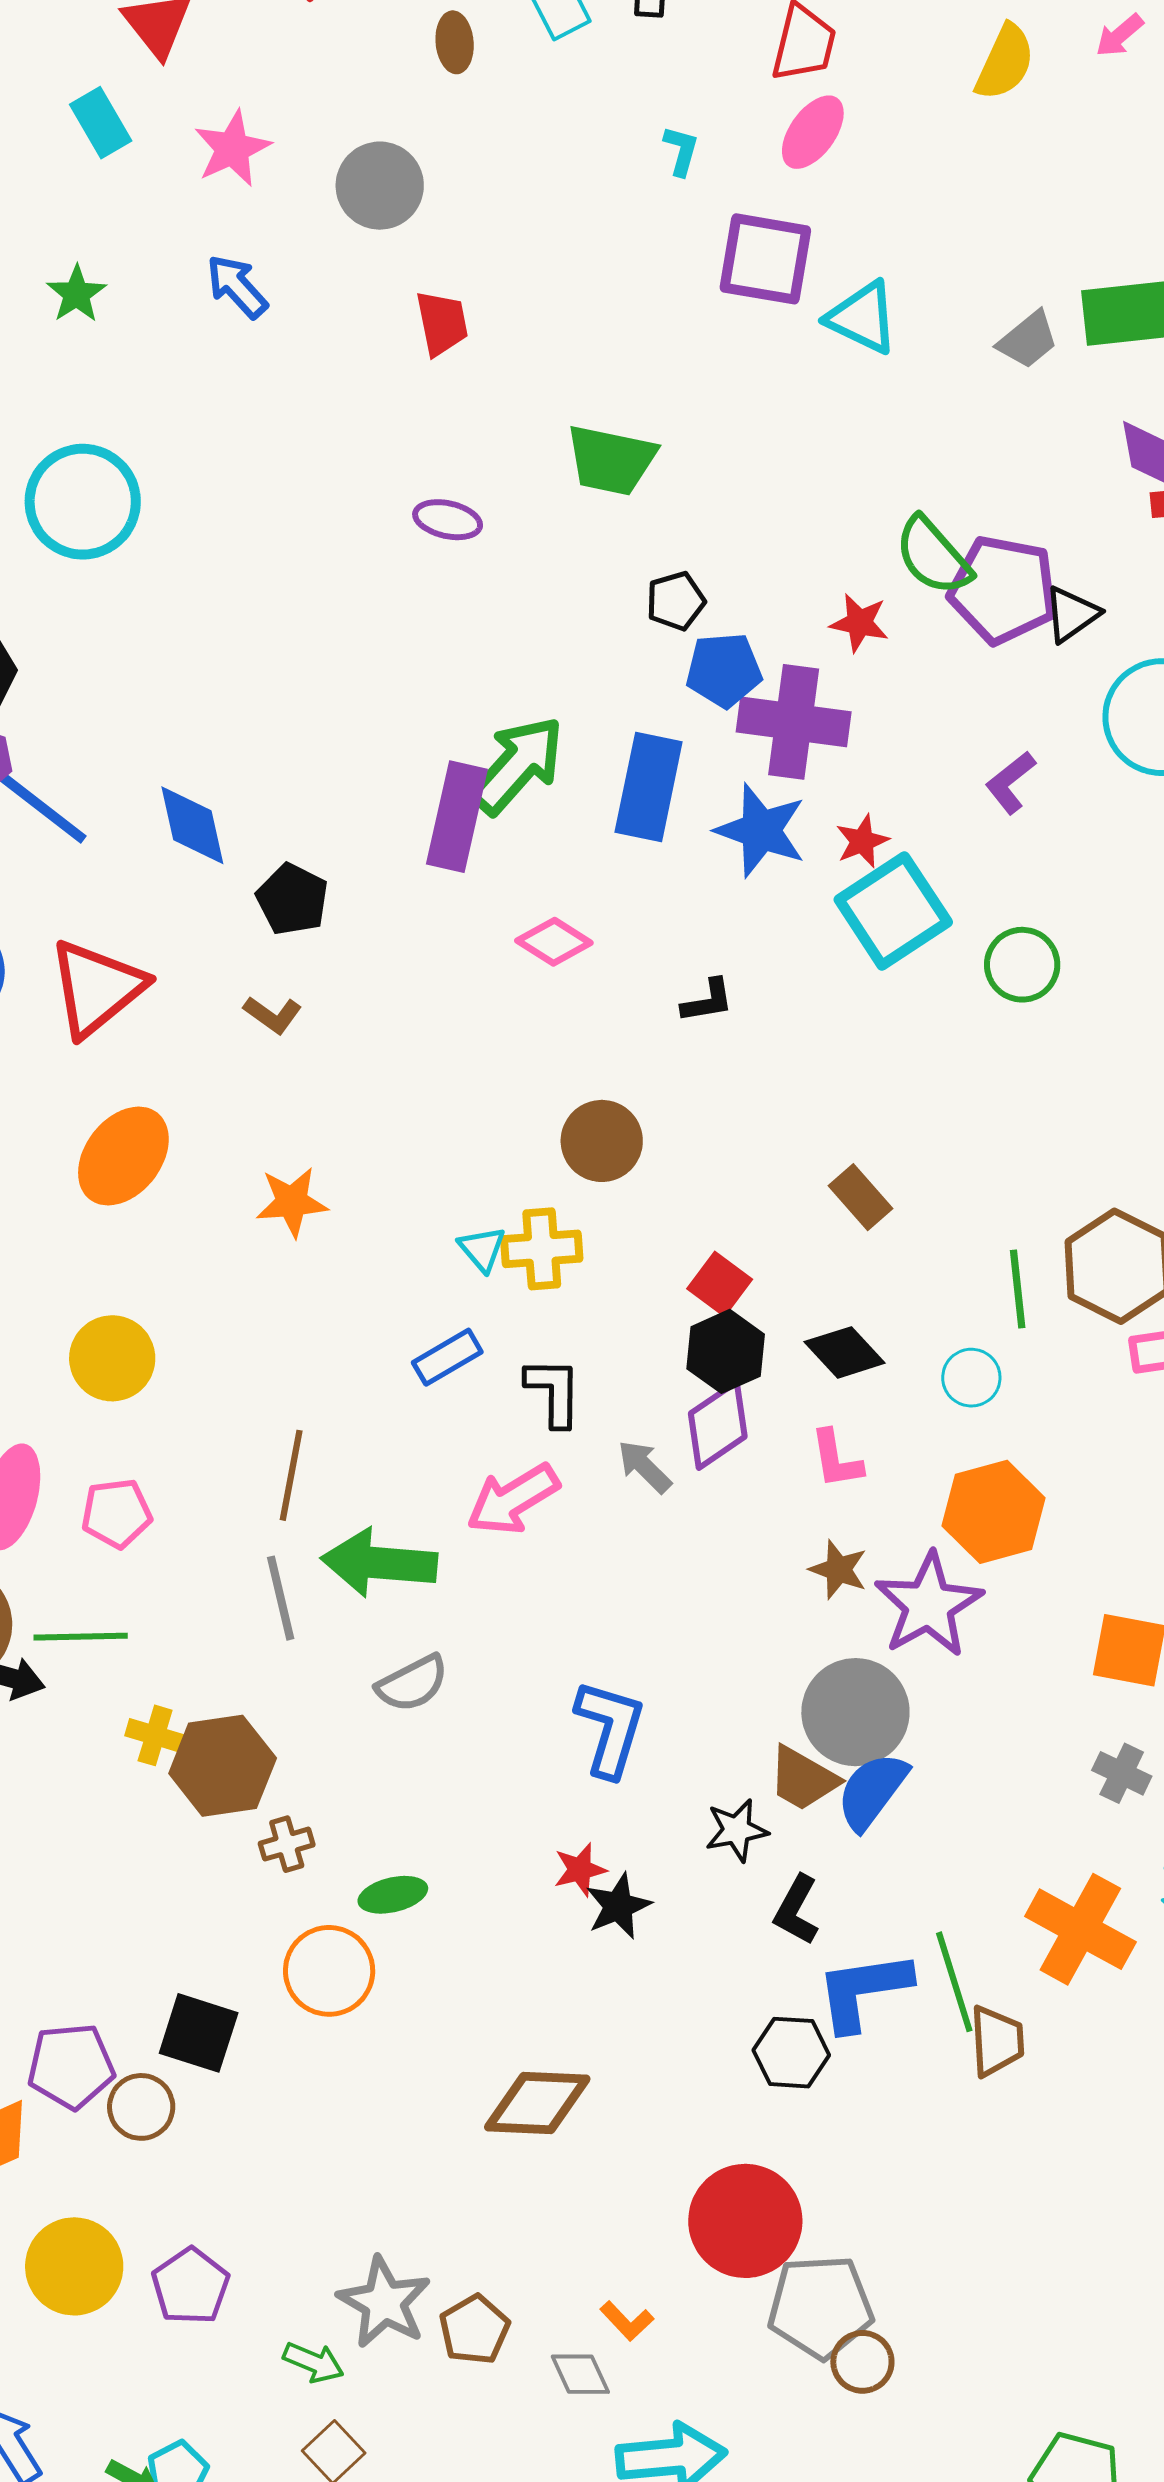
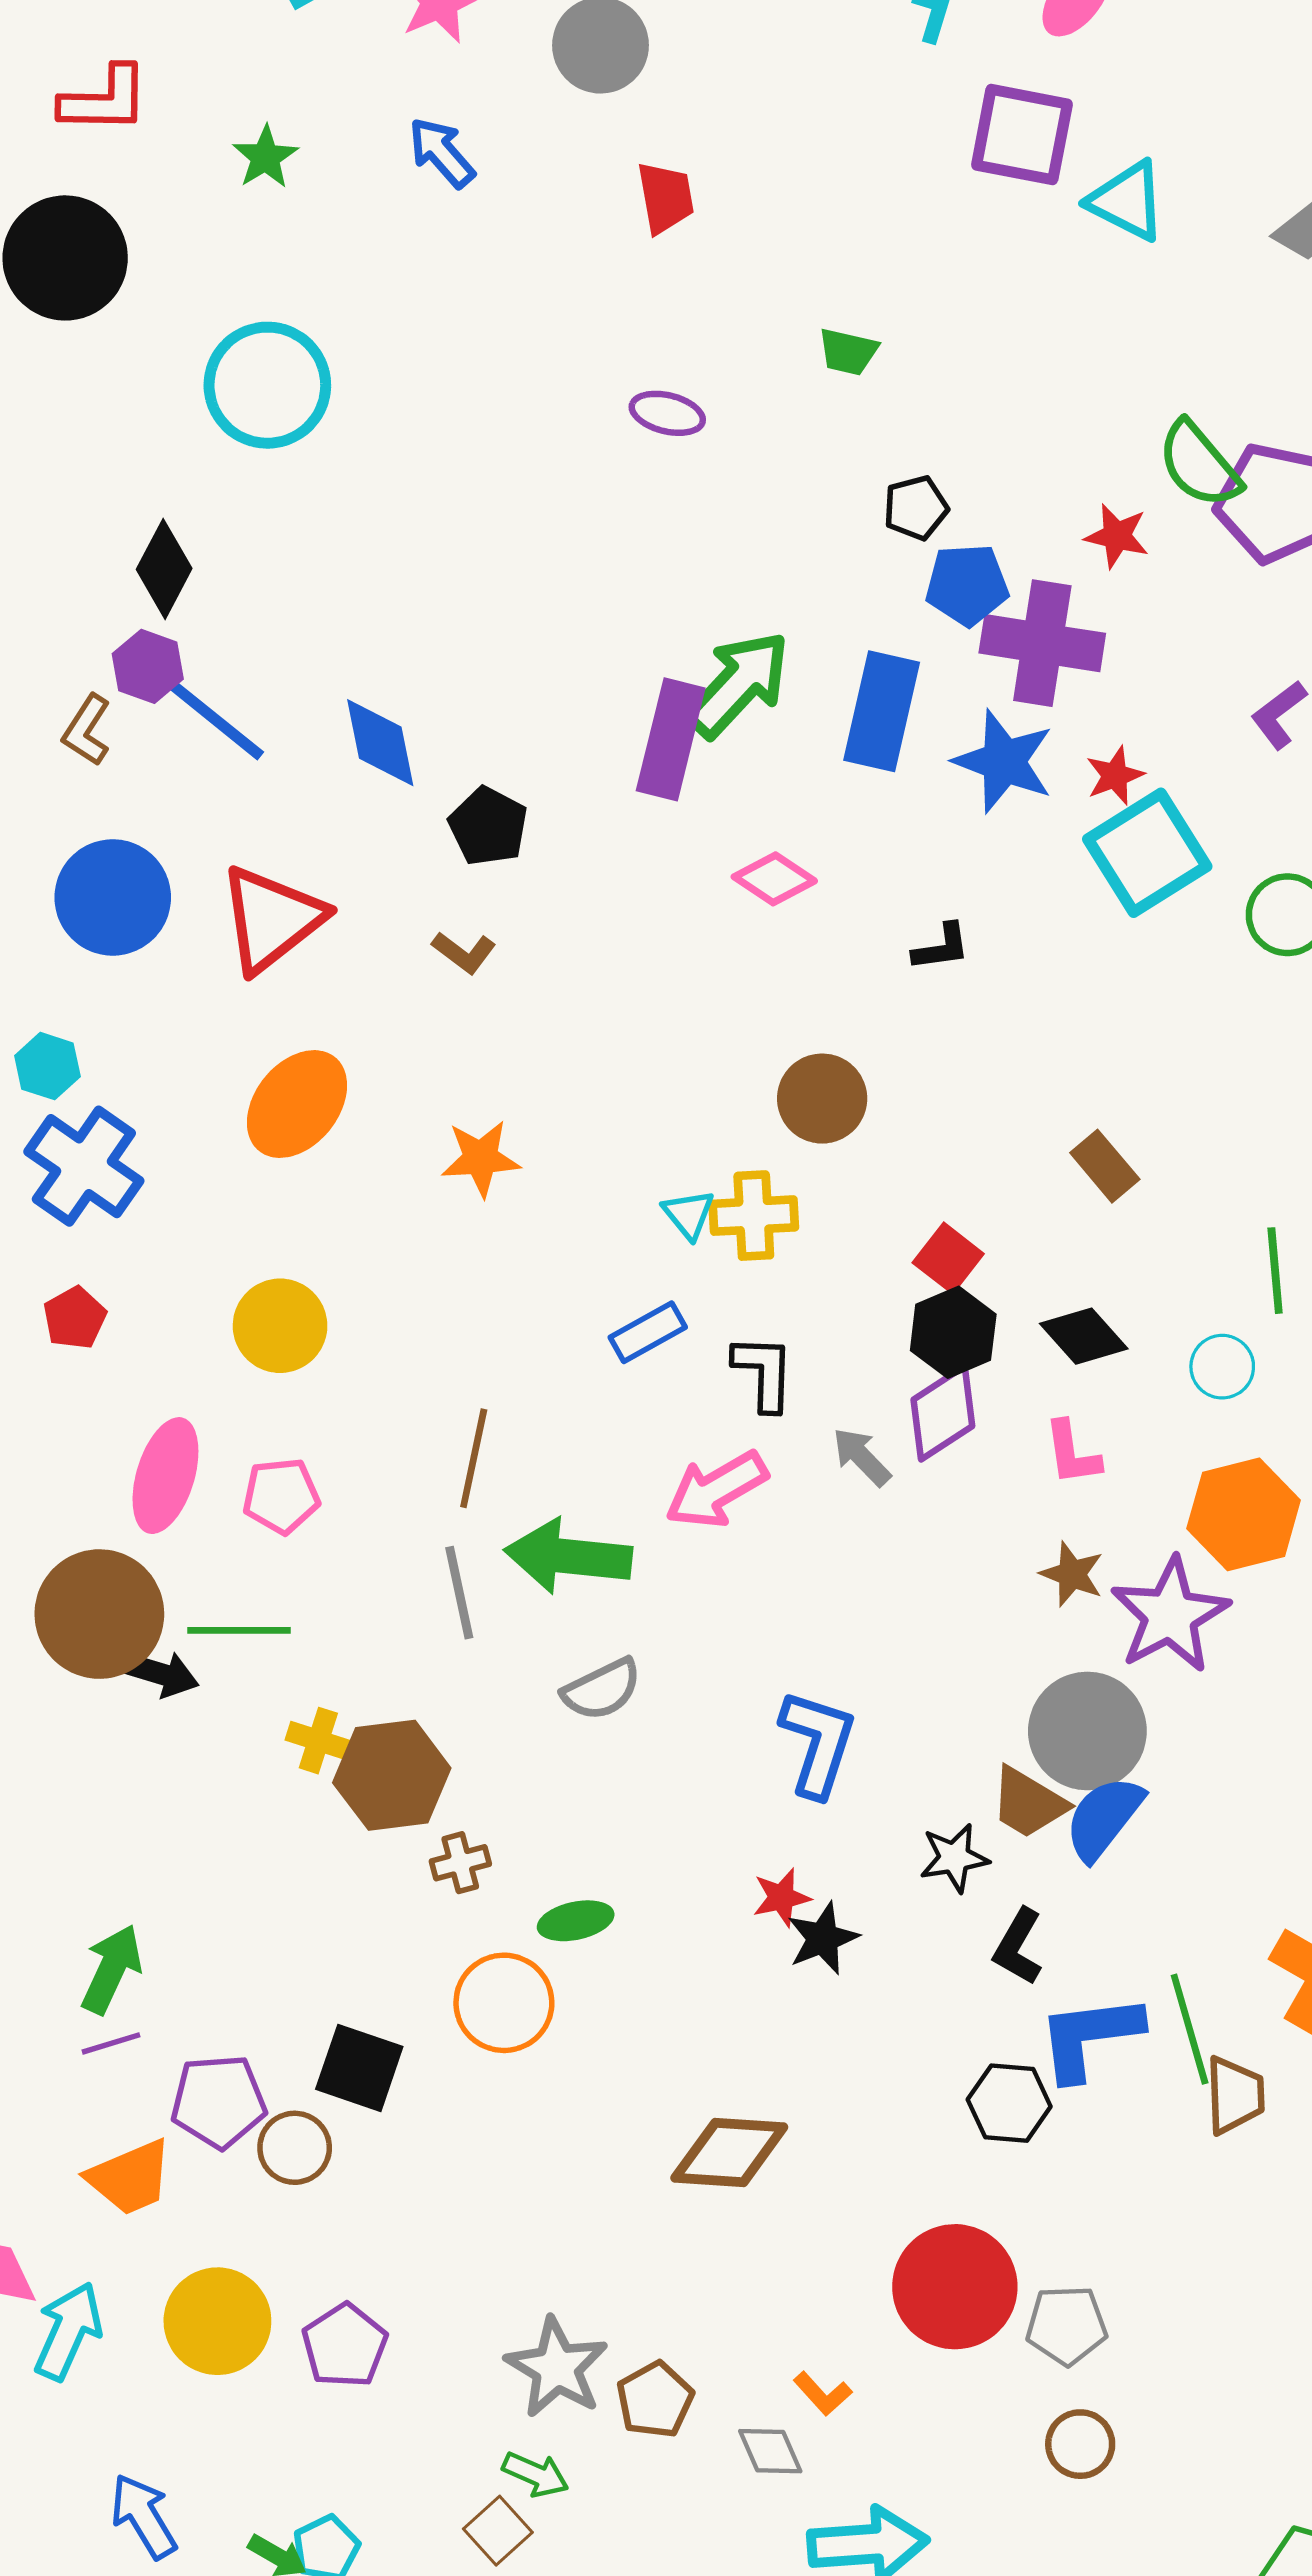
green trapezoid: (611, 460) -> (848, 352), size x0.6
gray pentagon: (820, 2307) -> (1067, 2325), moved, size x0.7
green arrow: (313, 2362) -> (536, 2474), moved

